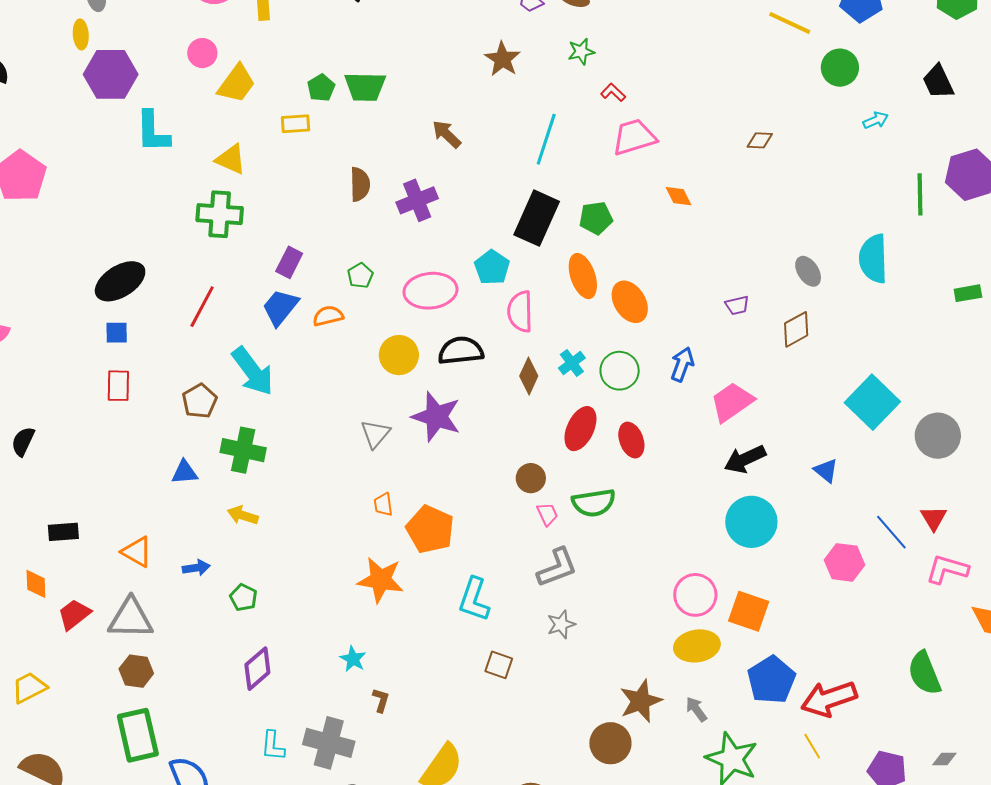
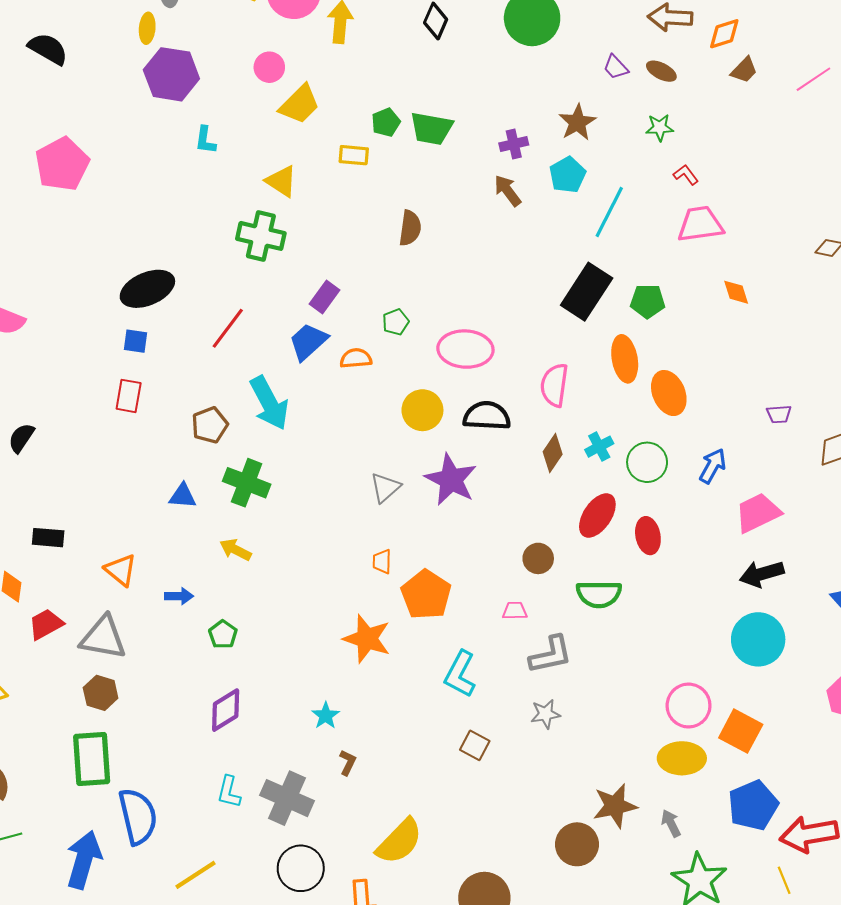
cyan L-shape: (153, 132) -> (205, 140), size x0.6
purple cross: (417, 200) -> (514, 144), moved, size x0.7
cyan pentagon: (492, 267) -> (568, 175), moved
pink trapezoid: (547, 514) -> (515, 611), moved, turned -75

